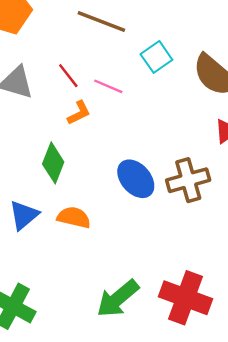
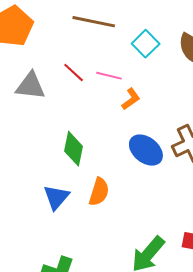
orange L-shape: (79, 113) -> (131, 99), moved
orange semicircle: (74, 217) -> (99, 192), turned 104

